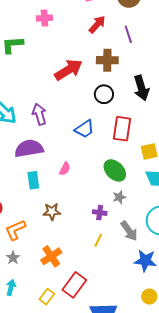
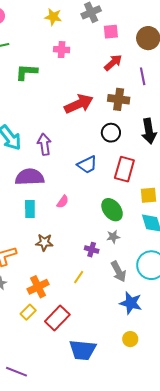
yellow line: (98, 240) -> (79, 277), moved
yellow rectangle: (47, 297) -> (28, 312), moved

